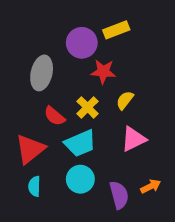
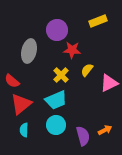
yellow rectangle: (116, 30) -> (98, 21), moved
red semicircle: (54, 116) -> (12, 81), moved
pink triangle: (133, 139) -> (109, 83), moved

